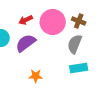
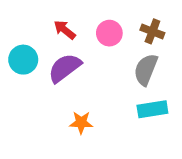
red arrow: (26, 20) -> (65, 30), turned 64
pink circle: (53, 22) -> (109, 33), size x0.6

